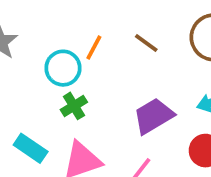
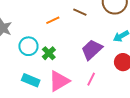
orange line: (94, 47) -> (53, 20), turned 48
cyan circle: (63, 68) -> (28, 46), moved

